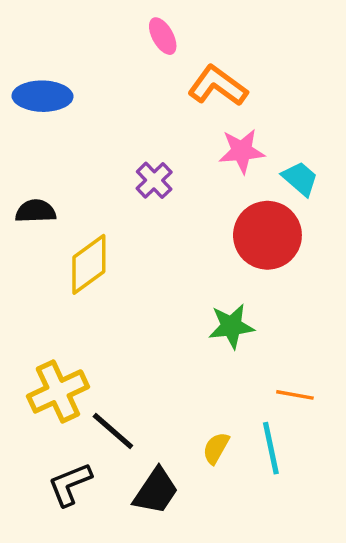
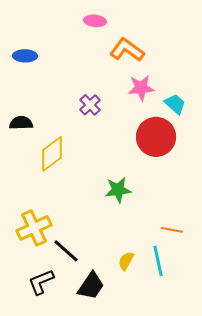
pink ellipse: (163, 36) -> (95, 21), turned -55
blue ellipse: (43, 96) -> (25, 56), size x0.7
green star: (231, 326) -> (118, 190), moved

